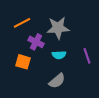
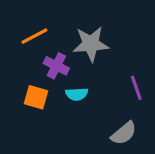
cyan semicircle: (59, 55) -> (77, 94), moved
gray semicircle: (57, 81) -> (124, 133), moved

